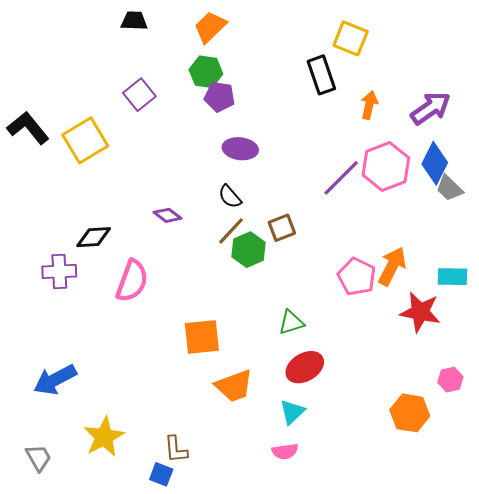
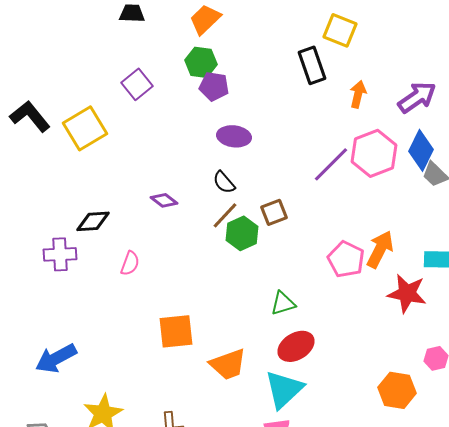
pink semicircle: (132, 281) -> (130, 263), size x0.6
orange square: (202, 337) -> (176, 331), moved
cyan triangle: (292, 412) -> (284, 389), size x1.6

